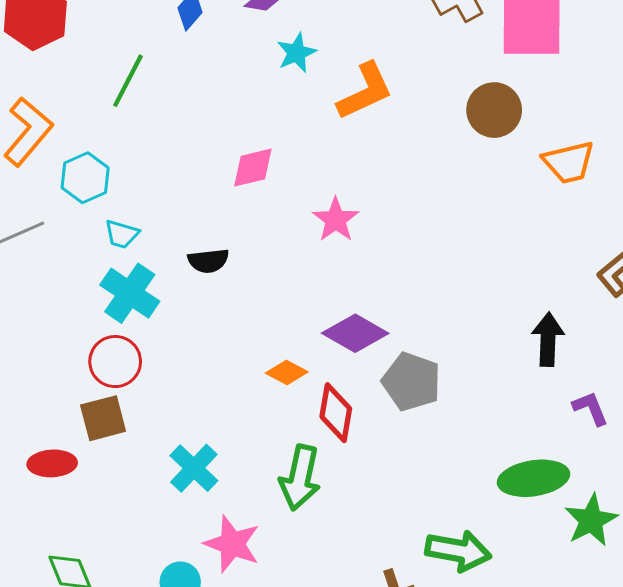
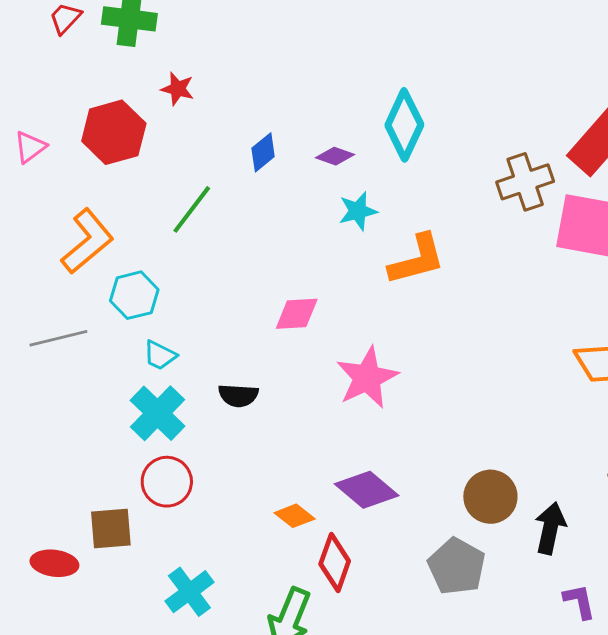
brown circle: (494, 110) -> (490, 497), moved
pink star: (336, 220) -> (367, 378), size x1.4
red circle: (115, 362) -> (167, 482), moved
gray pentagon: (412, 382) -> (457, 566), moved

